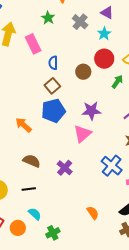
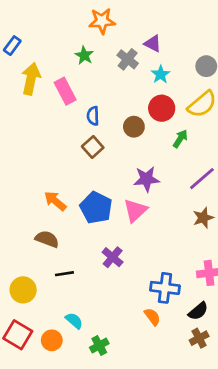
purple triangle: (107, 13) -> (153, 44), moved
blue pentagon: (53, 111) -> (96, 208), moved, turned -30
brown semicircle: (32, 161) -> (47, 239), moved
blue cross: (112, 166) -> (165, 288), moved, turned -30
black line: (29, 189) -> (64, 274), moved

